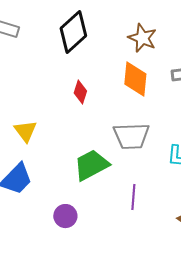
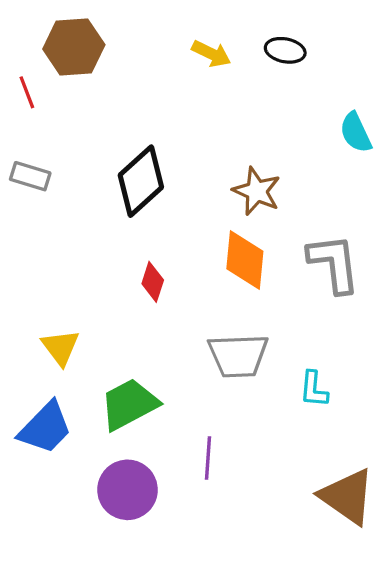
green trapezoid: (91, 165) -> (129, 404), moved
purple line: (133, 197) -> (208, 458), moved
purple circle: (65, 216) -> (127, 490), size x1.5

